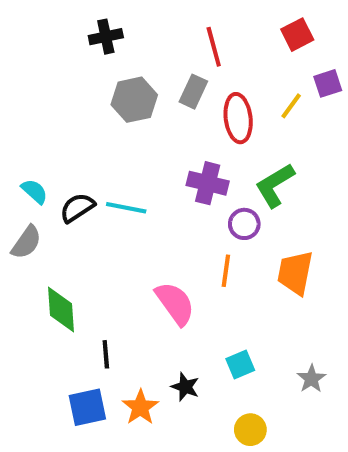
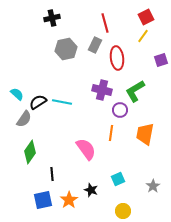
purple square: (328, 83) -> (161, 60), moved
yellow line: (291, 106) -> (143, 36), moved
gray semicircle: (26, 242) -> (24, 119), moved
green diamond: (61, 309) -> (30, 152), turned 40

